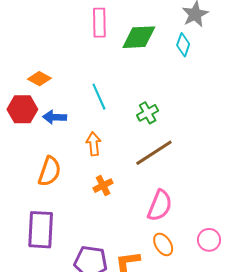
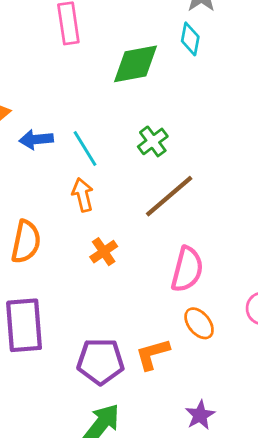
green diamond: (139, 37) -> (136, 64), moved
cyan line: (99, 97) -> (85, 148), moved
blue arrow: (55, 117) -> (36, 139), moved

